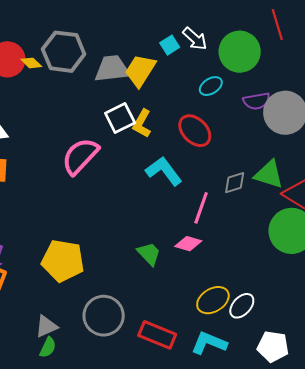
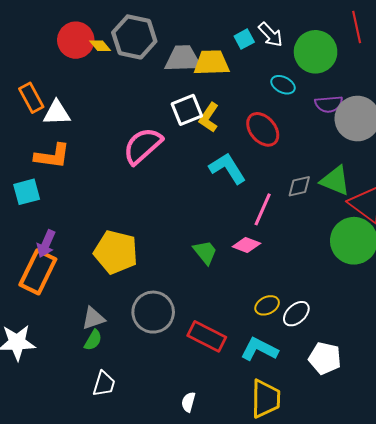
yellow trapezoid: (140, 70) -> (212, 63), turned 51
cyan ellipse: (211, 86) -> (283, 85), turned 55
yellow ellipse: (213, 300) -> (267, 305), size x0.7

